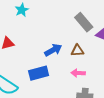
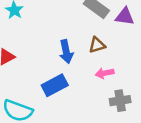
blue arrow: (53, 50) -> (66, 52), turned 120

